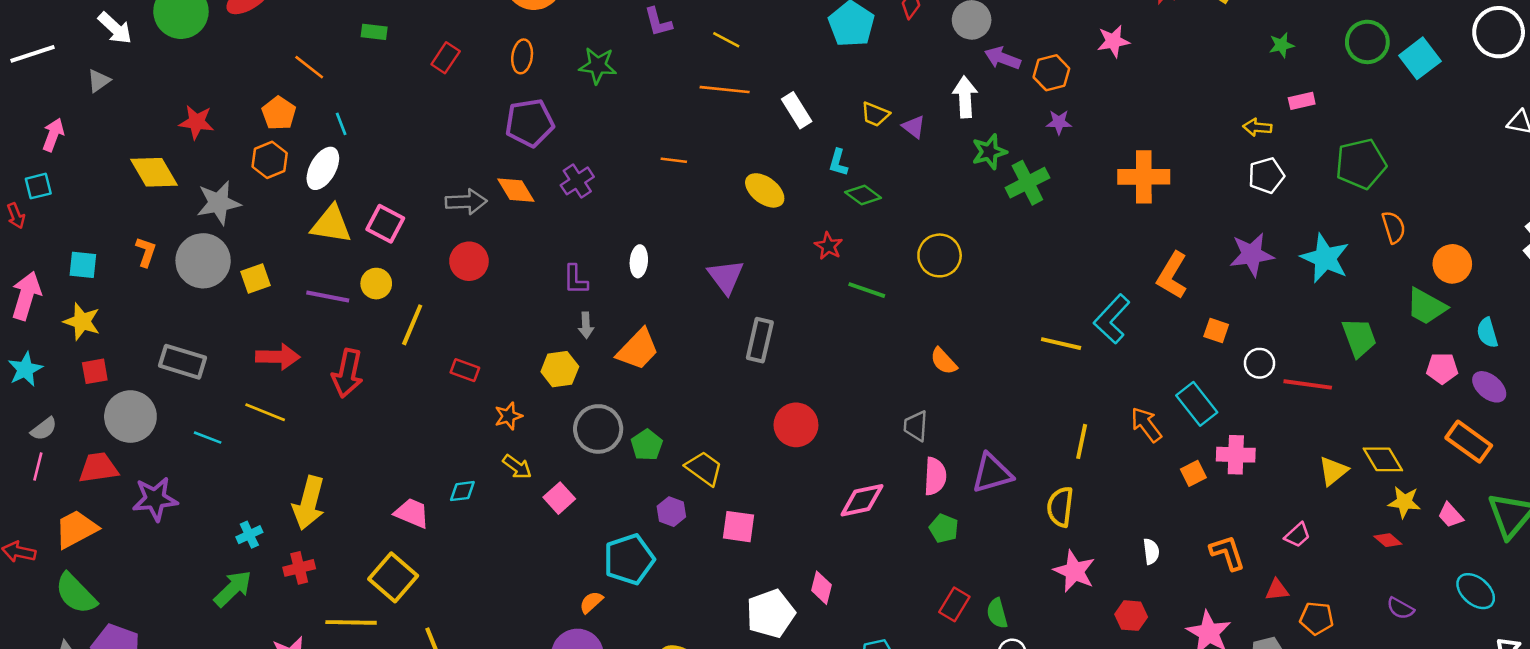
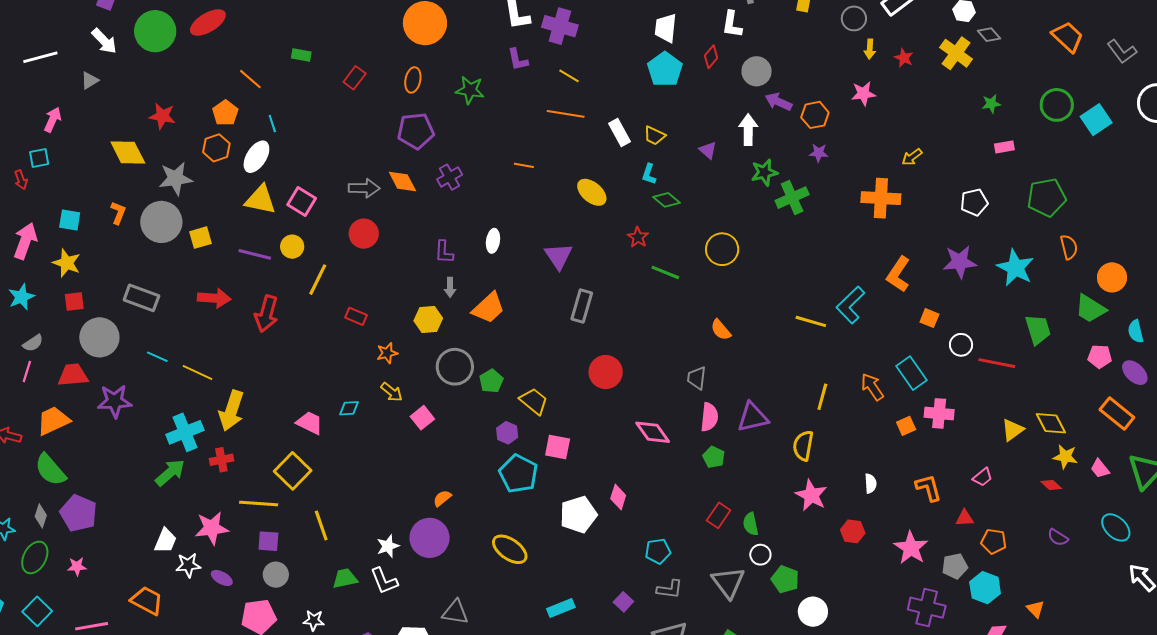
yellow trapezoid: (875, 114) -> (654, 136), moved
yellow arrow: (1257, 127) -> (912, 157), moved, turned -45
yellow line: (265, 412) -> (197, 373), moved
pink diamond: (862, 500) -> (653, 432), turned 63
cyan cross: (249, 535) -> (185, 432), size x1.8
cyan pentagon: (629, 559) -> (518, 474), moved, turned -30

